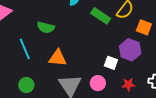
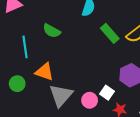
orange triangle: (58, 58) -> (44, 72), moved
white square: (111, 63) -> (107, 93), moved

